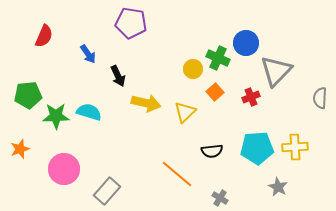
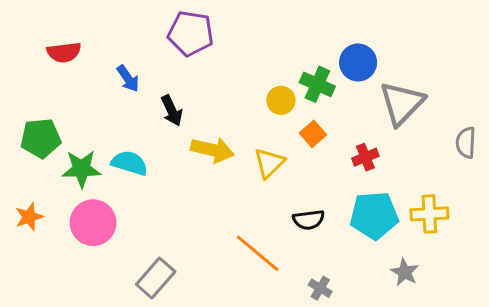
red semicircle: (44, 36) -> (64, 52), turned 60
red cross: (251, 97) -> (365, 157), moved
pink circle: (64, 169) -> (93, 223), moved

